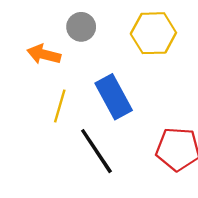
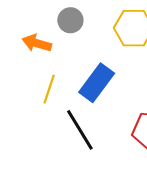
blue rectangle: (114, 97) -> (97, 83), turned 63

